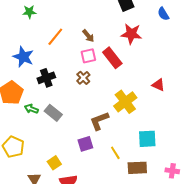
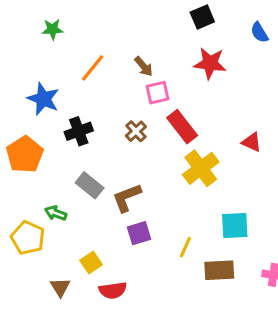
pink square: (88, 56) -> (158, 93), moved
red rectangle: (112, 58) -> (182, 127), moved
green arrow: (31, 109) -> (56, 213), moved
brown L-shape: (99, 121) -> (127, 198), moved
yellow line: (115, 153) -> (185, 247), turned 56

